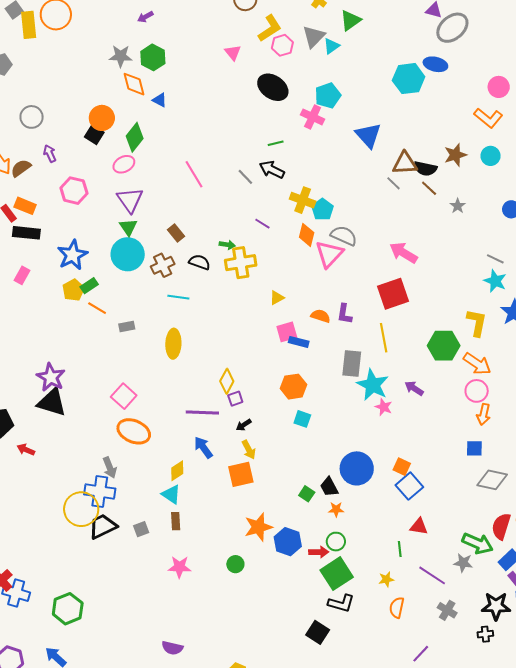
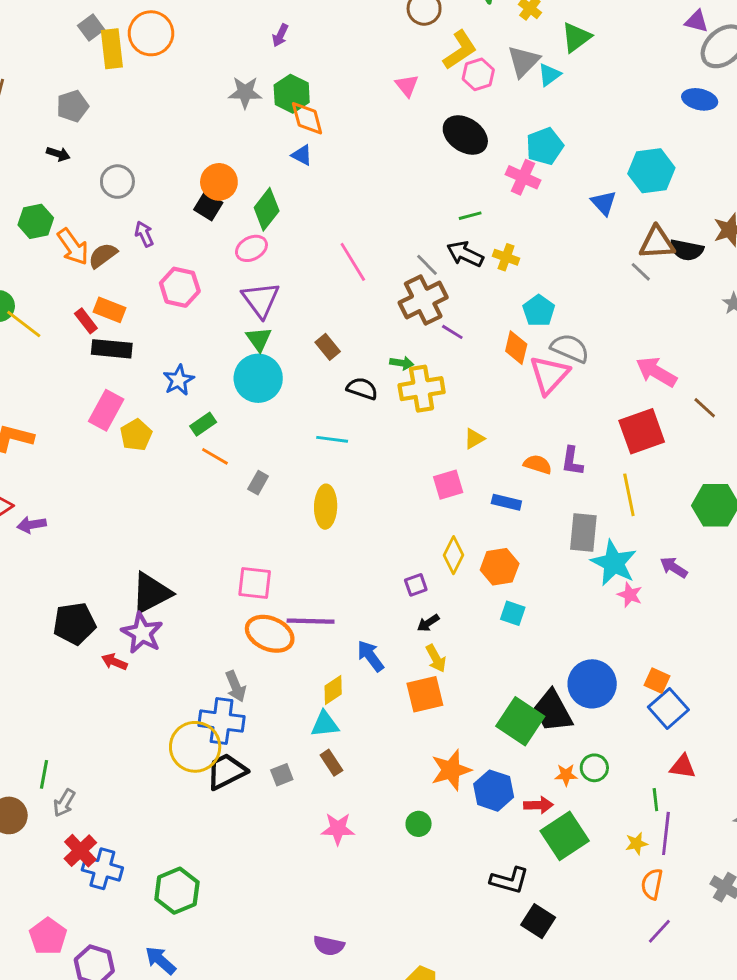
purple arrow: (145, 17) -> (280, 35), turned -35
cyan hexagon: (409, 79) -> (651, 171), moved
orange diamond: (134, 84) -> (307, 118), moved
blue triangle: (368, 135) -> (604, 203), size x0.7
brown line: (429, 188) -> (705, 408), moved
yellow cross: (303, 200) -> (506, 257), moved, size x0.7
blue star: (72, 255) -> (179, 380), size x0.7
brown cross: (163, 265) -> (423, 300), moved, size x1.4
pink rectangle: (22, 275) -> (106, 410), size x1.5
yellow pentagon: (73, 290) -> (136, 435), moved
gray rectangle: (127, 327) -> (258, 483), turned -49
pink square: (287, 332) -> (448, 485), moved
purple star: (51, 377) -> (142, 633), moved
yellow diamond: (227, 381) -> (454, 555), moved
pink square: (124, 396) -> (255, 583), turned -35
black triangle: (52, 402) -> (151, 593), turned -44
purple line: (202, 412) -> (311, 621), moved
black trapezoid: (329, 487) -> (553, 711), size x1.5
cyan triangle: (171, 494) -> (325, 724), turned -40
green square: (307, 494) -> (520, 721), size x2.0
orange star: (336, 509) -> (566, 775), moved
brown rectangle: (176, 521) -> (331, 763), turned -30
green circle: (336, 542) -> (594, 768), moved
purple line: (432, 575) -> (666, 833), moved, turned 64
black L-shape: (341, 603) -> (510, 880), moved
purple line: (421, 654) -> (659, 931), moved

